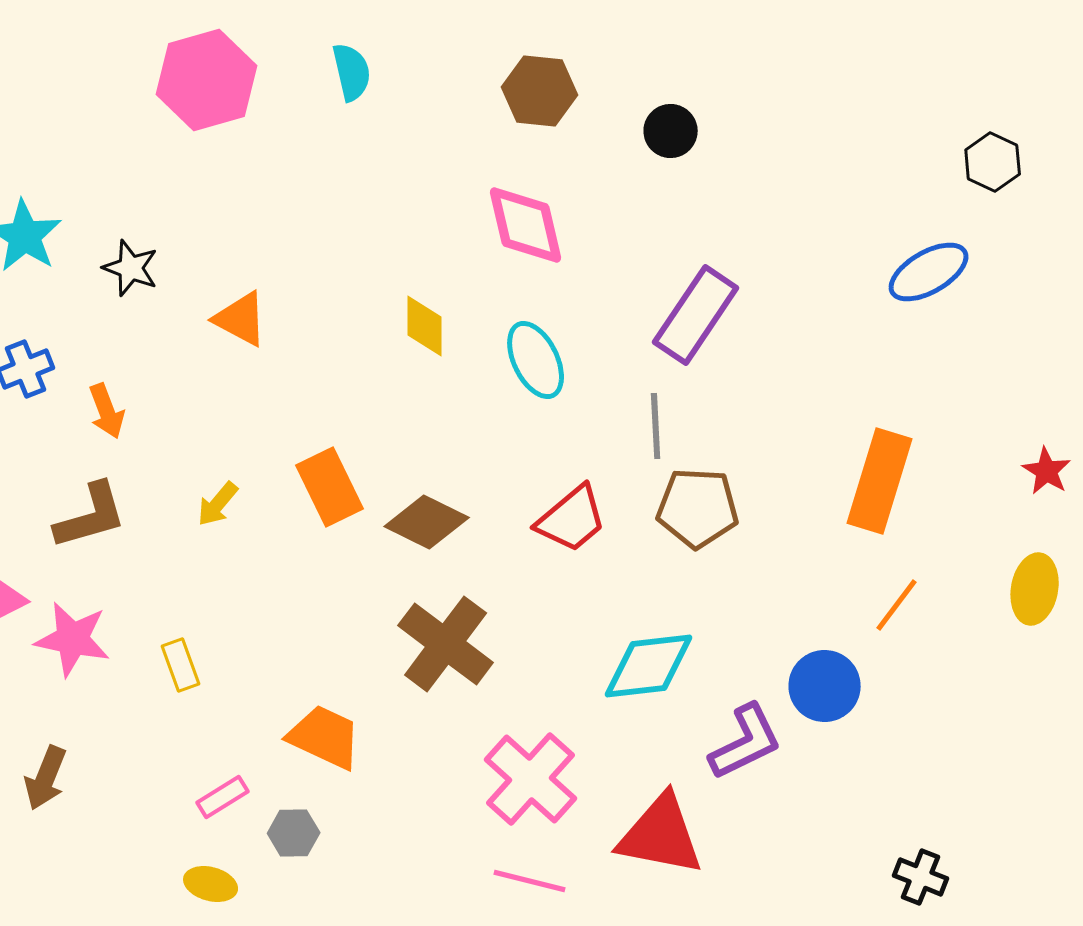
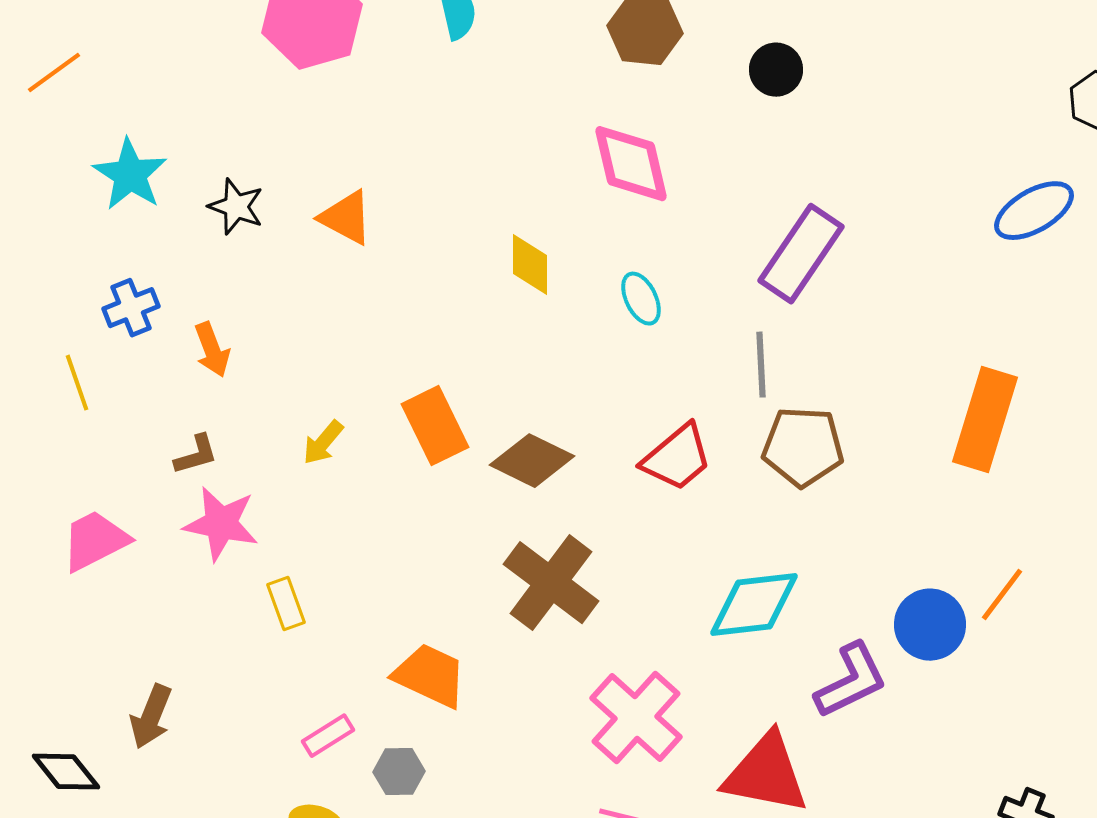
orange triangle: (241, 319) -> (346, 218), moved
cyan ellipse: (536, 360) -> (641, 299), size x0.7
brown L-shape: (91, 516) -> (196, 455), size x0.6
orange line: (897, 605) -> (1002, 595), moved
pink star: (73, 639) -> (221, 524), moved

